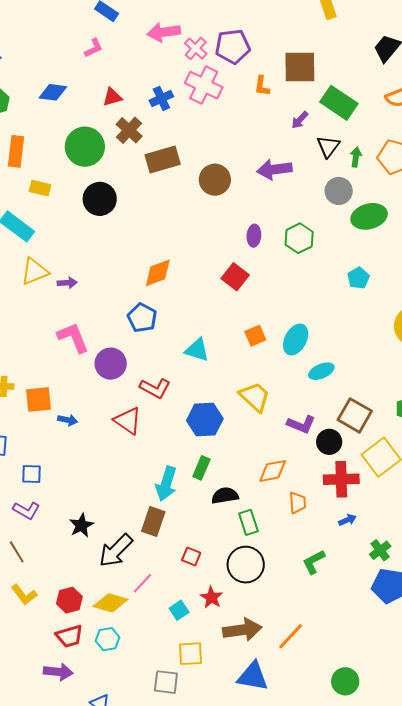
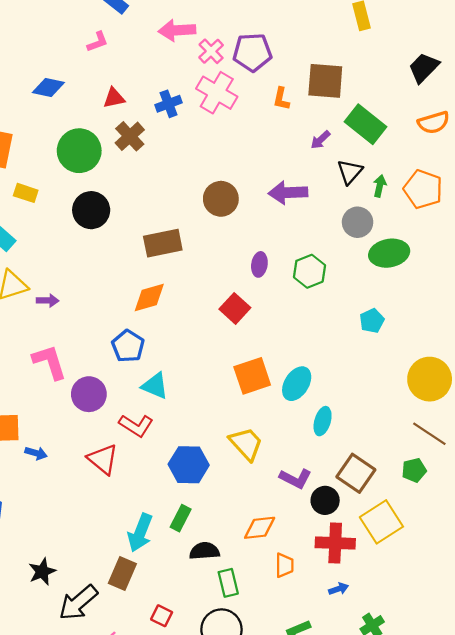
brown rectangle: (163, 159) -> (163, 243), moved
orange square: (255, 336) -> (252, 376), size x1.6
cyan triangle: (197, 350) -> (155, 386), moved
cyan ellipse: (321, 371) -> (323, 421), turned -55

